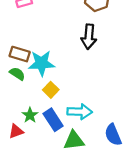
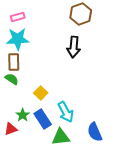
brown rectangle: (20, 54) -> (14, 62), turned 72
cyan star: (42, 63) -> (18, 39), moved
cyan arrow: (80, 112) -> (66, 112), turned 60

